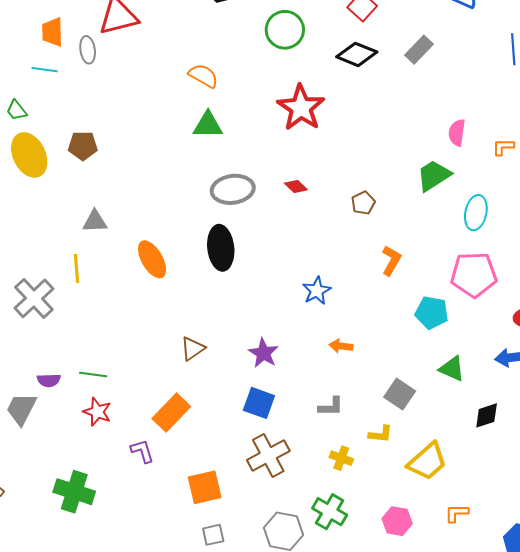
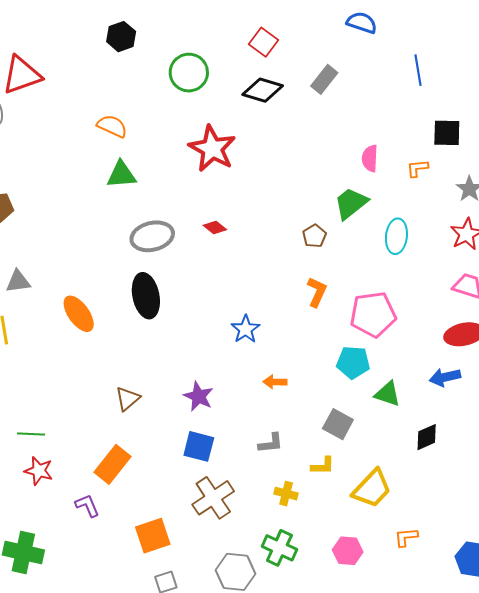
brown pentagon: (363, 203) -> (314, 236), moved
pink pentagon: (474, 275) -> (373, 314), moved
cyan pentagon: (432, 313) -> (353, 362), moved

